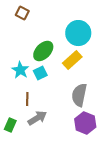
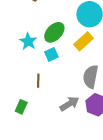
cyan star: (20, 70) -> (28, 41), moved
gray arrow: (37, 118) -> (69, 104), moved

